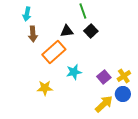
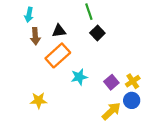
black triangle: (67, 31) -> (59, 31), moved
yellow star: (45, 88) -> (39, 100), moved

